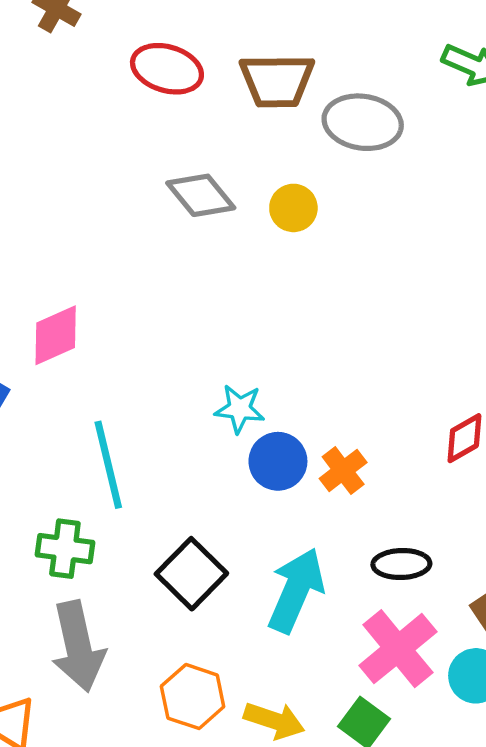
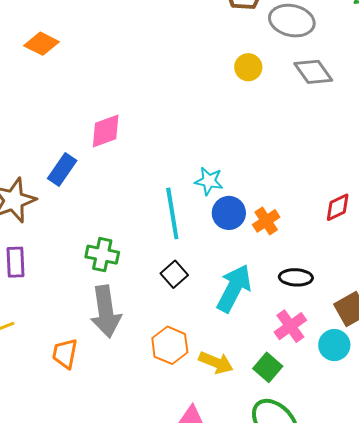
gray diamond: (201, 195) -> (313, 72), moved
cyan line: (108, 465) -> (172, 213), moved
black square: (191, 574) -> (174, 274), size x0.7
pink cross: (398, 649) -> (290, 326), size x0.7

